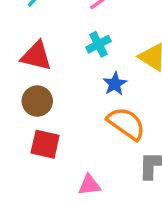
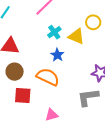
cyan cross: (98, 44) -> (54, 32), moved
orange semicircle: (126, 123) -> (48, 77), moved

